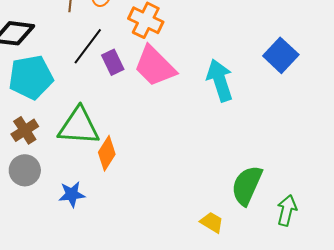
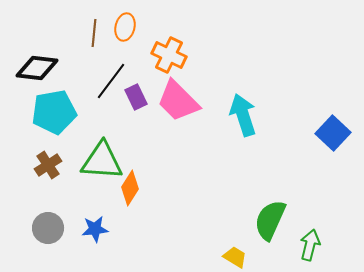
blue square: (281, 55) -> (333, 133), moved
gray circle: (25, 170) -> (48, 228), moved

